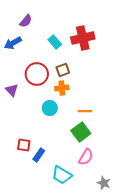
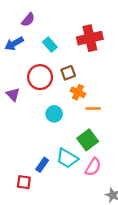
cyan rectangle: (55, 42) -> (50, 45), moved
orange cross: (62, 88) -> (78, 92), moved, turned 32
orange line: (85, 111) -> (93, 108), moved
red square: (24, 145) -> (24, 182), moved
cyan trapezoid: (62, 175) -> (67, 158), moved

